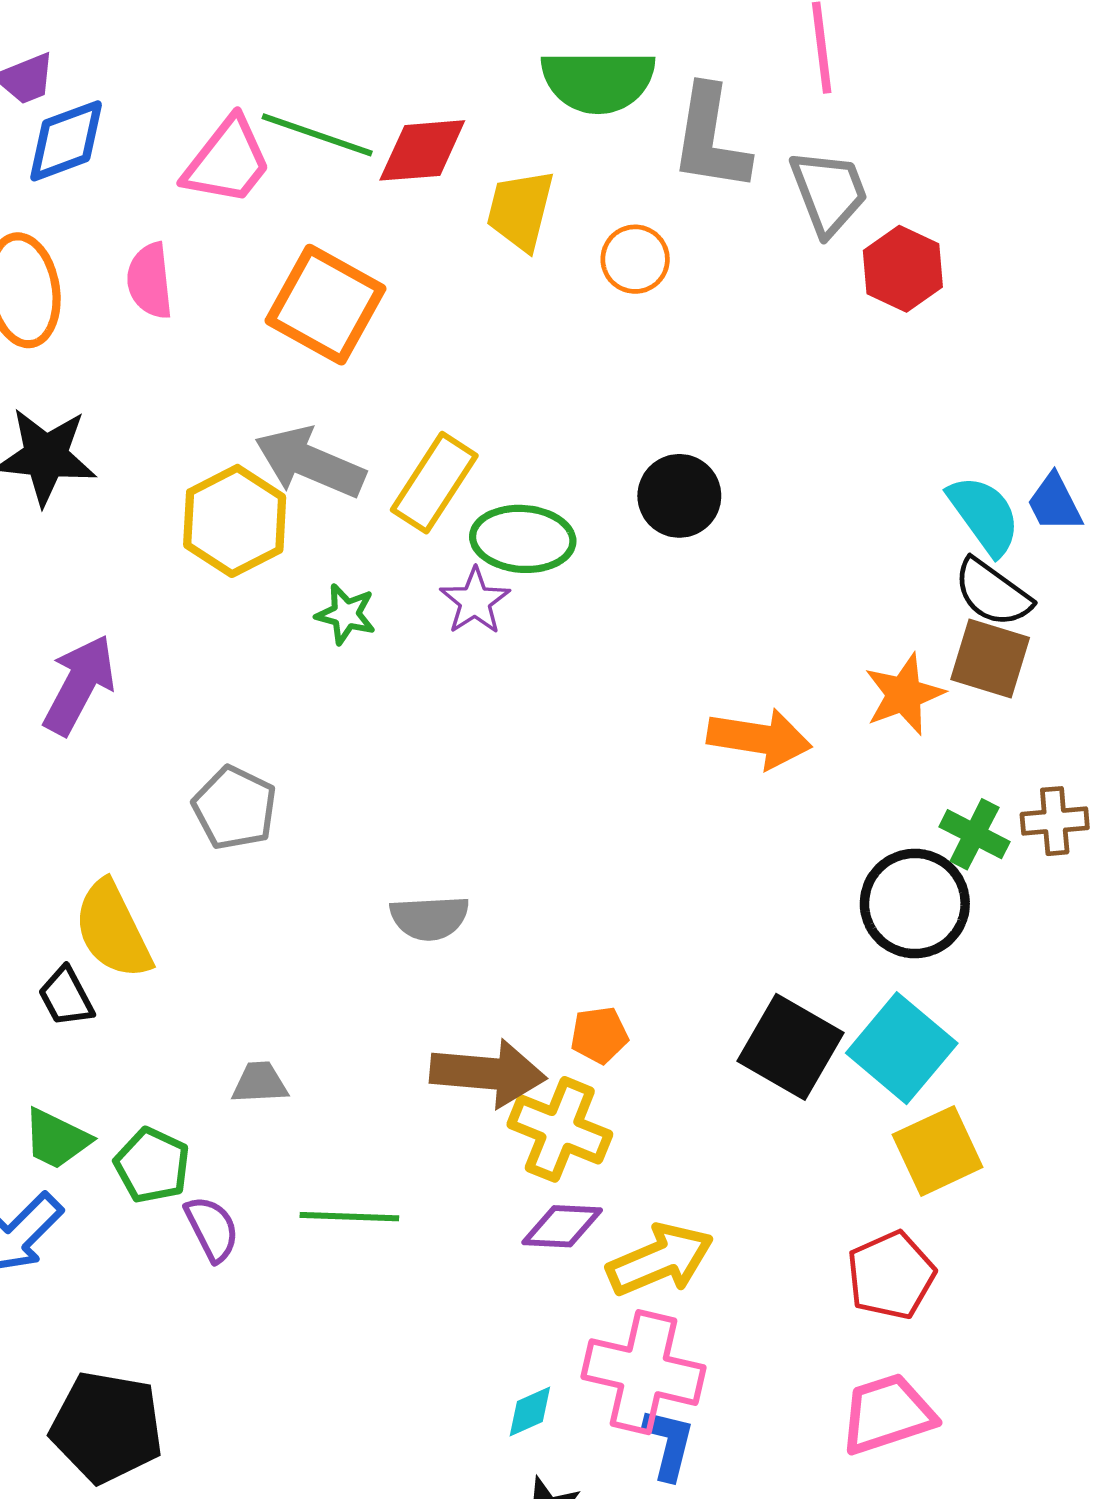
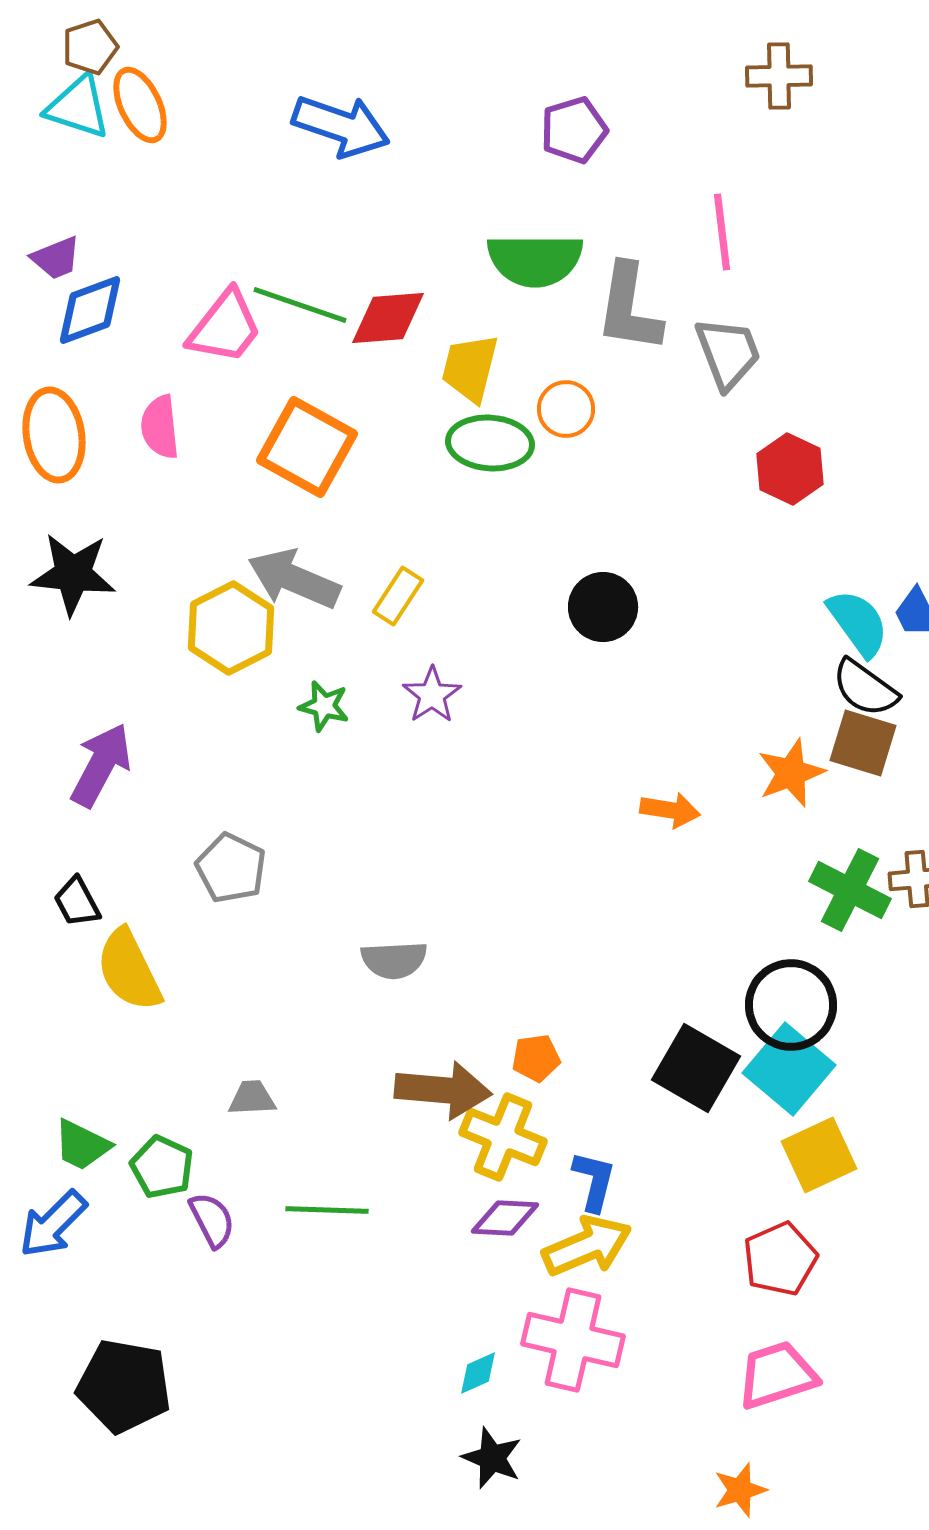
red hexagon: (903, 269) -> (790, 469), moved
yellow rectangle: (434, 483) -> (398, 596), size x0.7
green ellipse: (523, 539) -> (490, 443), moved
orange arrow: (759, 739) -> (670, 810), size x0.7
green cross: (975, 834) -> (850, 890), size x1.4
black circle: (915, 904) -> (791, 1005), moved
black trapezoid: (66, 997) -> (77, 902), moved
blue L-shape: (669, 1444) -> (594, 1181), moved

